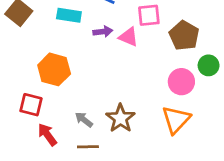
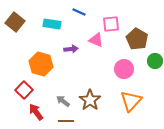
purple arrow: (103, 32) -> (71, 49), moved
pink circle: (181, 82) -> (124, 69), moved
red square: (31, 105) -> (24, 90), turned 30

